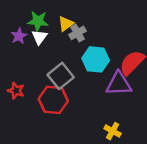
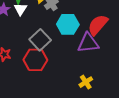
yellow cross: (113, 131) -> (86, 82), turned 32

